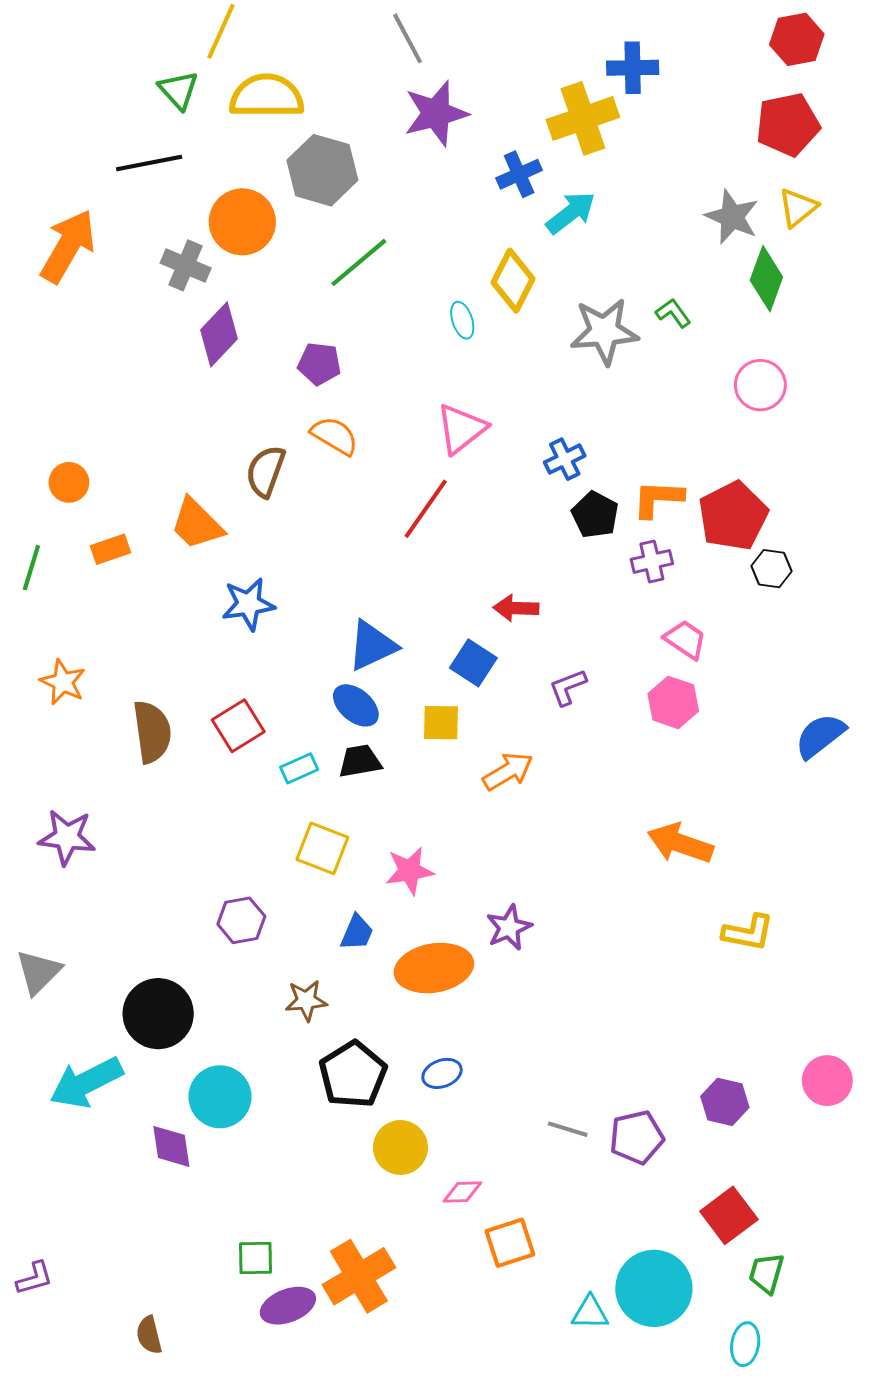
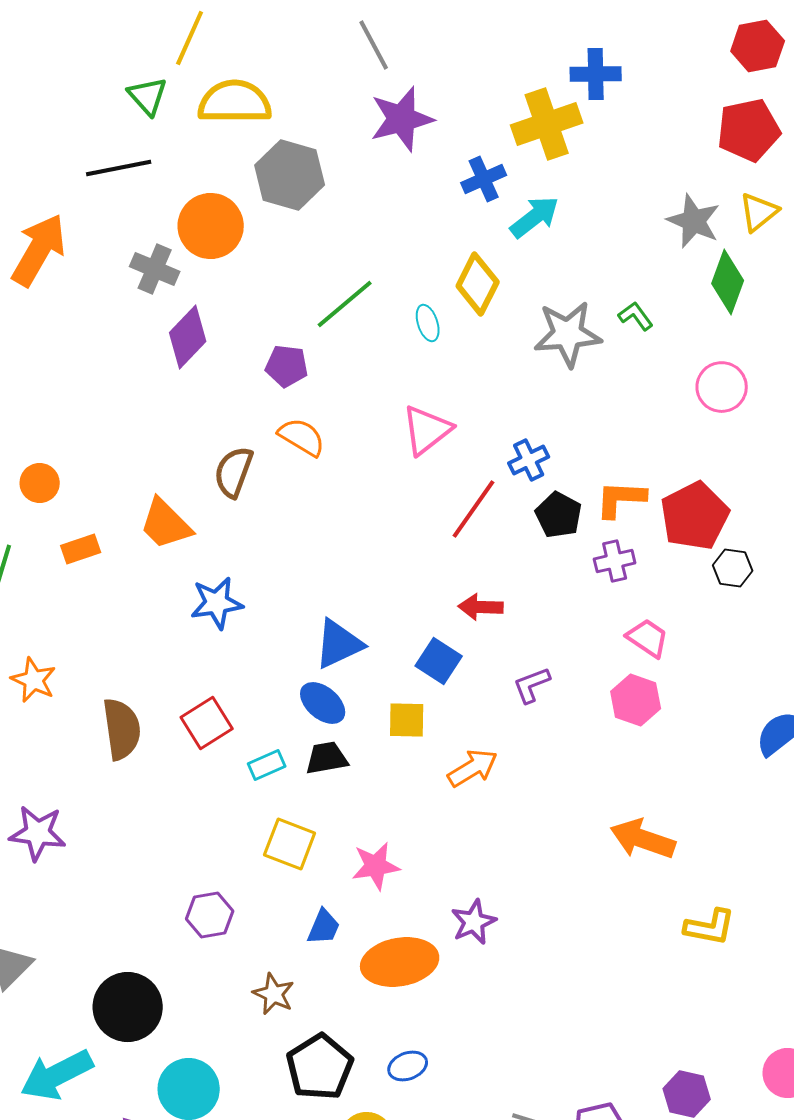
green line: (359, 262) -> (345, 304), moved
red line: (426, 509) -> (474, 509), moved
brown star: (306, 1000) -> (274, 994), turned 30

